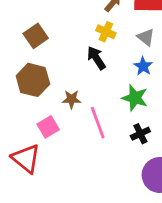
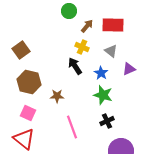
brown square: (36, 36) -> (21, 50), moved
blue star: (143, 66) -> (101, 73), moved
pink line: (98, 123) -> (72, 127), moved
pink square: (48, 127) -> (28, 113), moved, turned -35

